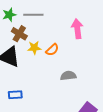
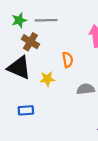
yellow star: (34, 48) -> (47, 79), moved
orange semicircle: (52, 50) -> (68, 60), turned -56

